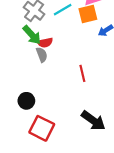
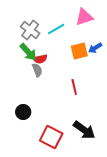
orange square: (88, 14) -> (79, 51), moved
red square: (42, 128) -> (51, 137), moved

